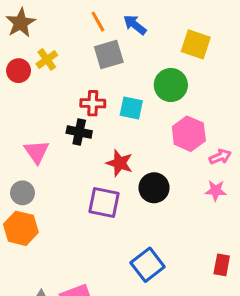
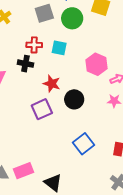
green circle: (171, 85) -> (72, 18), moved
purple square: (104, 203) -> (42, 109), turned -35
blue square: (148, 265) -> (84, 144), moved

